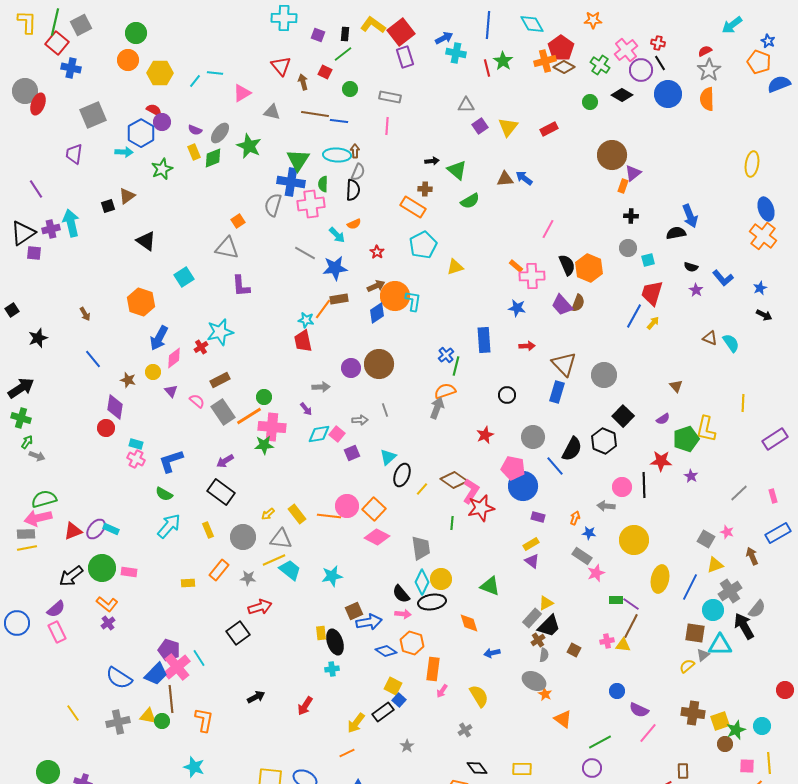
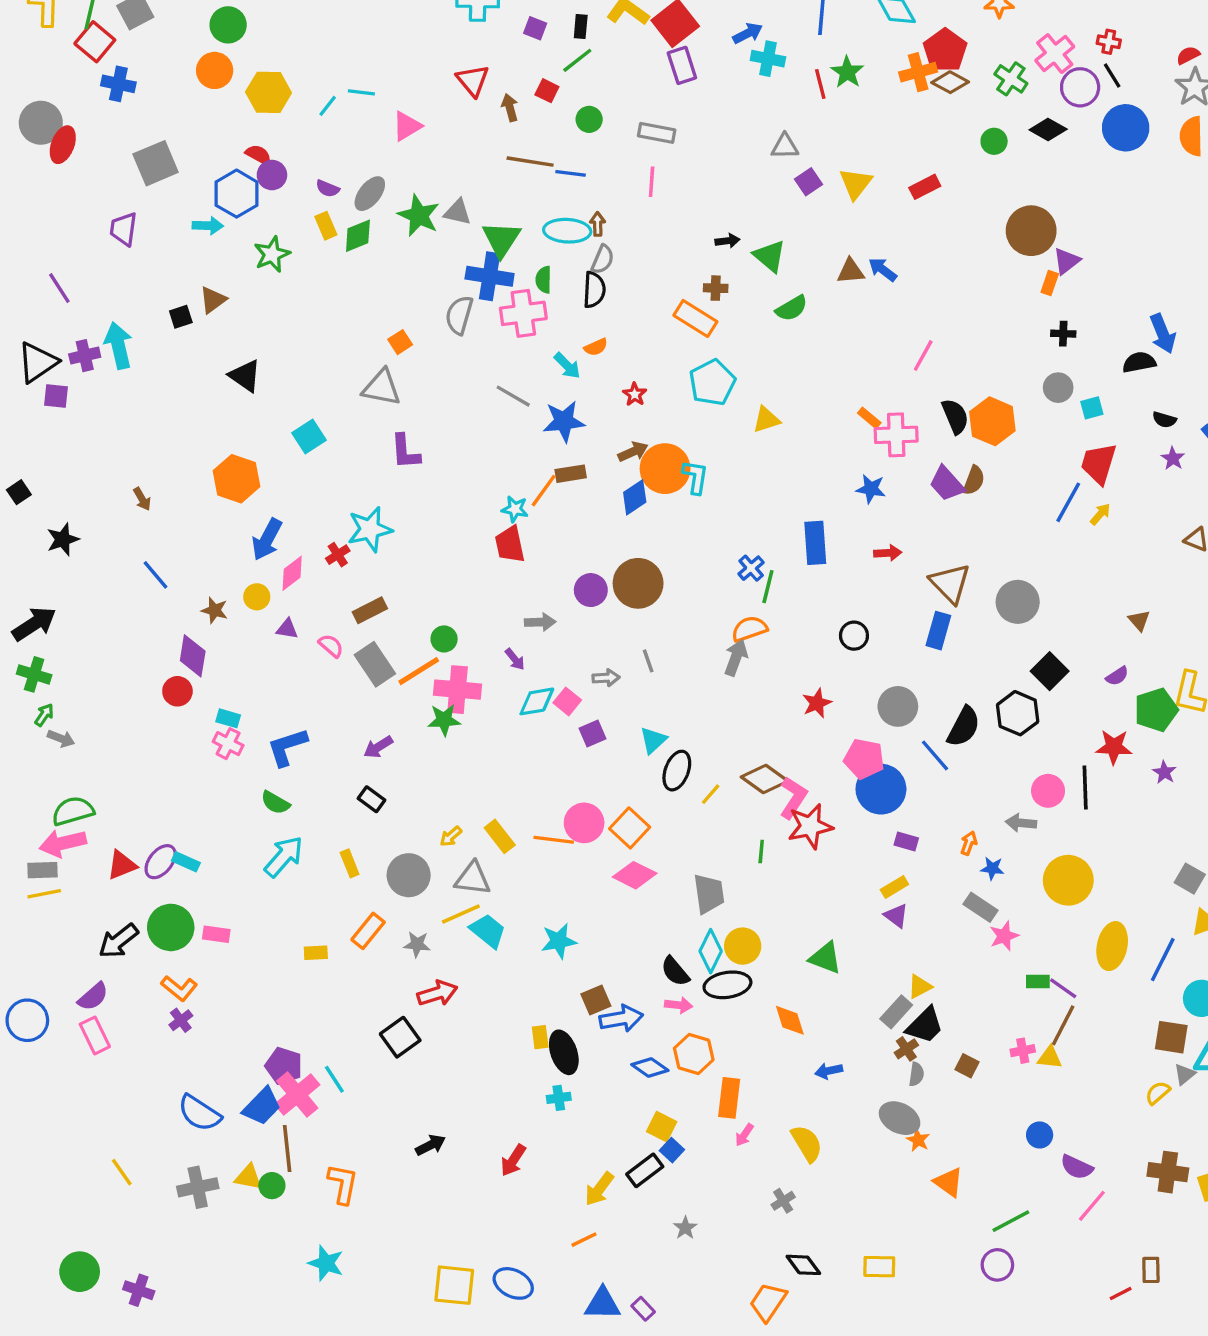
gray triangle: (272, 112) -> (458, 212), moved
purple triangle: (171, 391) -> (287, 629), turned -40
black rectangle: (221, 492) -> (371, 799), size x0.6

